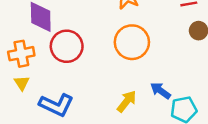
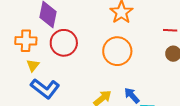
yellow triangle: (22, 83) -> (33, 65), moved

